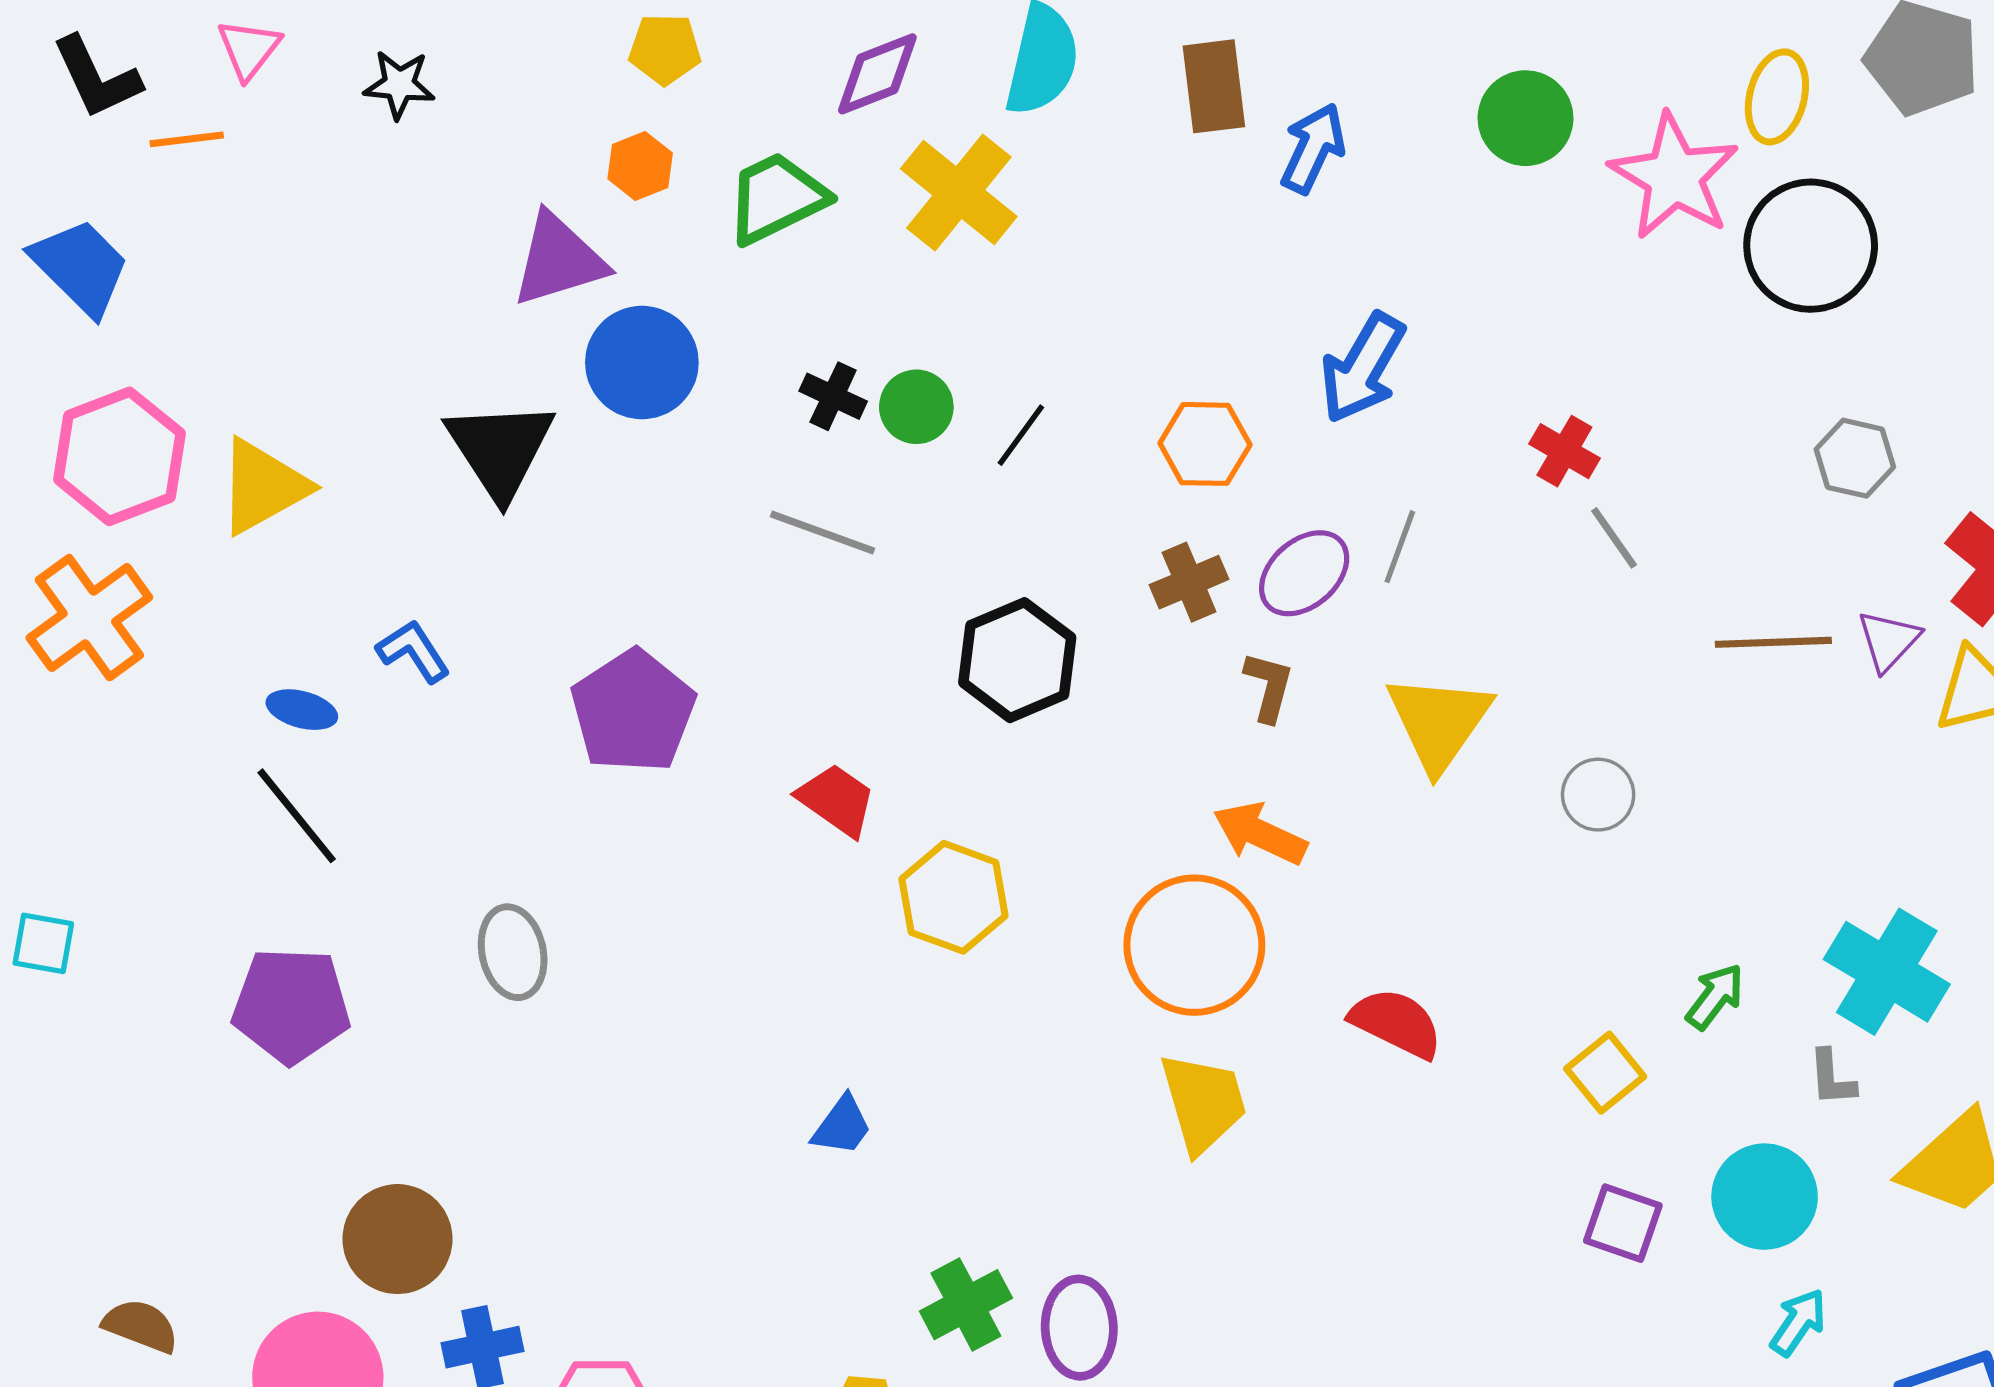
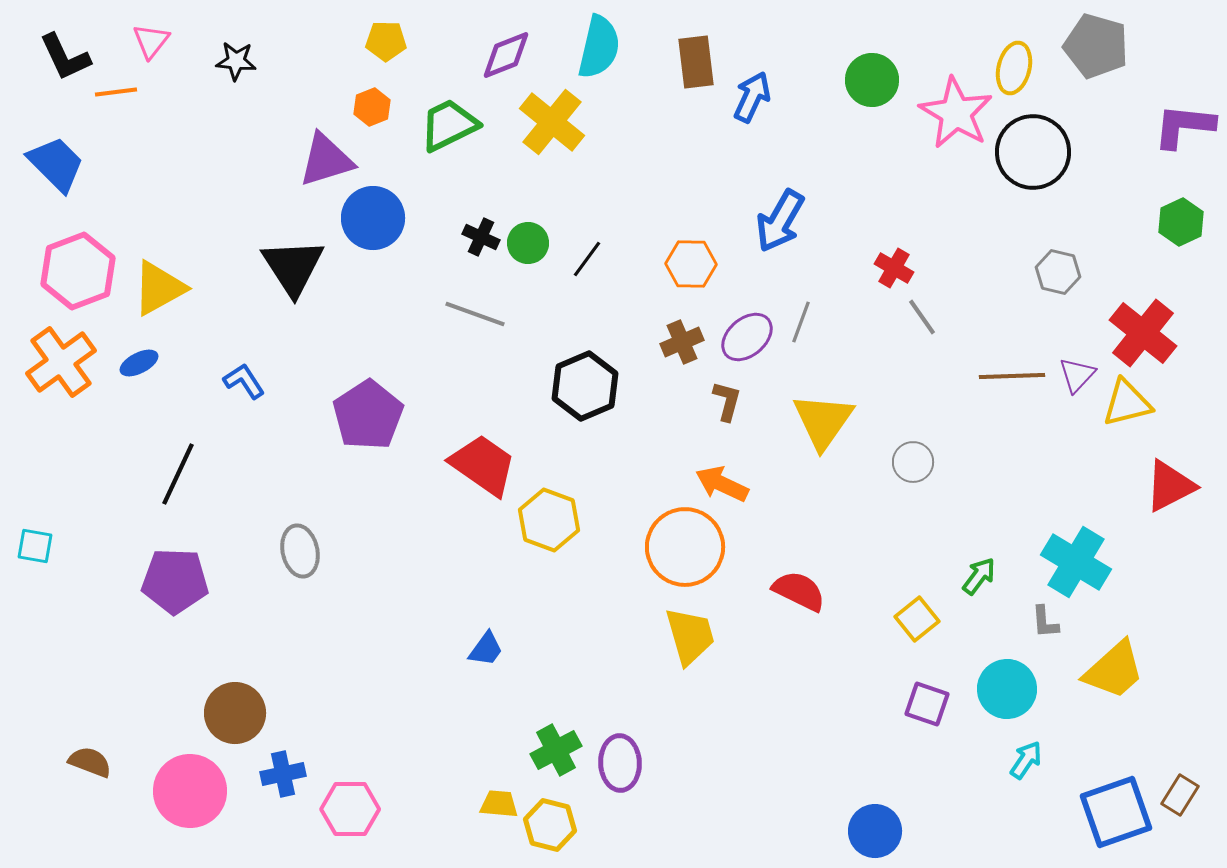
blue ellipse: (302, 710) -> (139, 363), moved, turned -42
red trapezoid: (837, 800) -> (483, 465), size x1.5
black line: (297, 816) -> (178, 474), turned 64

